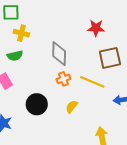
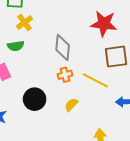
red star: (96, 28) -> (104, 24), size x1.4
yellow cross: (21, 33) -> (25, 23), turned 35

